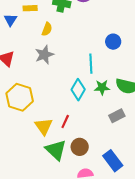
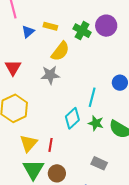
yellow semicircle: (47, 29) -> (60, 51), size x1.5
gray rectangle: (117, 116) -> (99, 163), moved, turned 35
red line: (65, 122) -> (51, 145), turned -32

